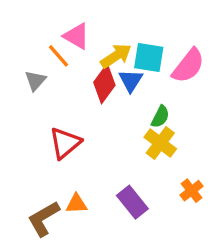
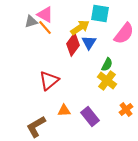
pink triangle: (76, 36) -> (45, 14), moved
cyan square: (149, 58) -> (100, 14), moved
gray triangle: (35, 81) -> (31, 22), moved, turned 32
orange triangle: (76, 204) -> (64, 110), moved

